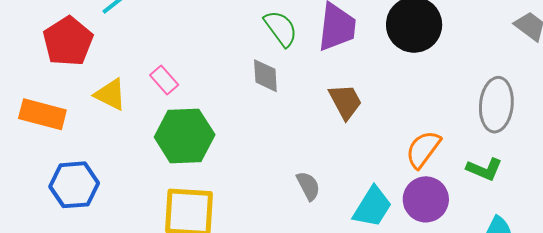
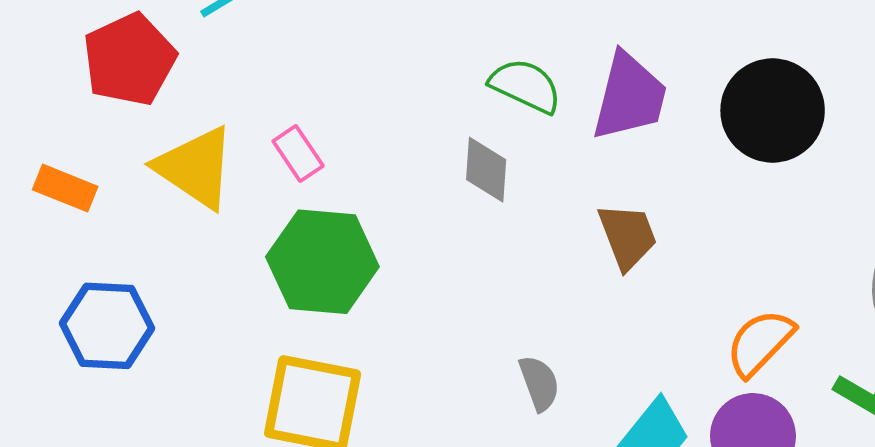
green semicircle: (281, 28) -> (525, 86), turned -36
yellow triangle: (110, 94) -> (195, 168), size x1.4
orange rectangle: (42, 114) -> (65, 188), size x0.7

